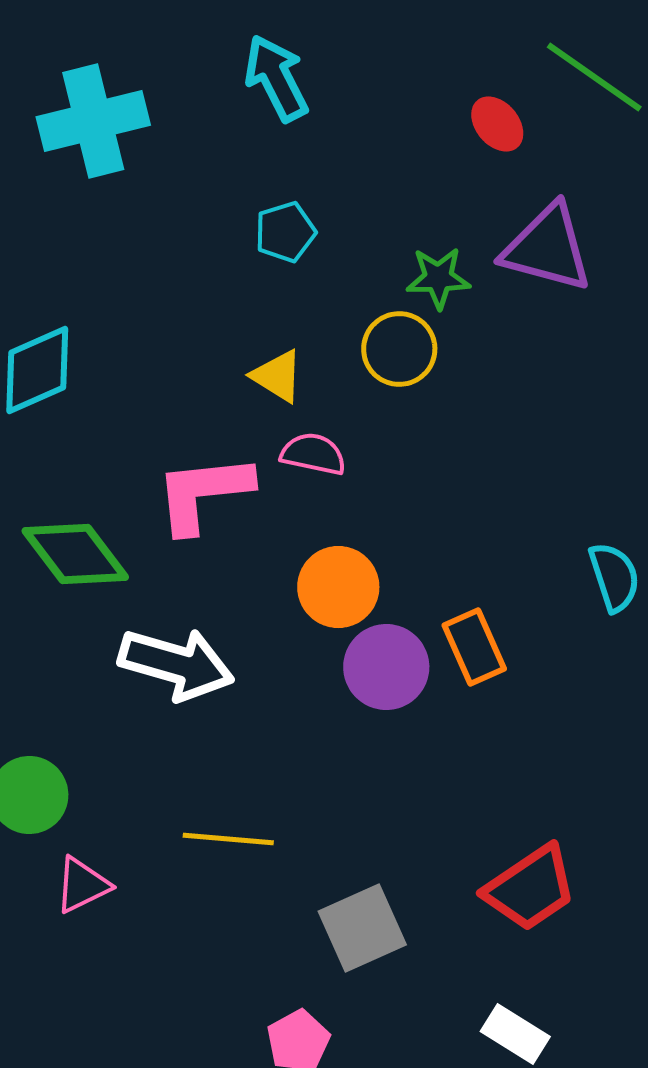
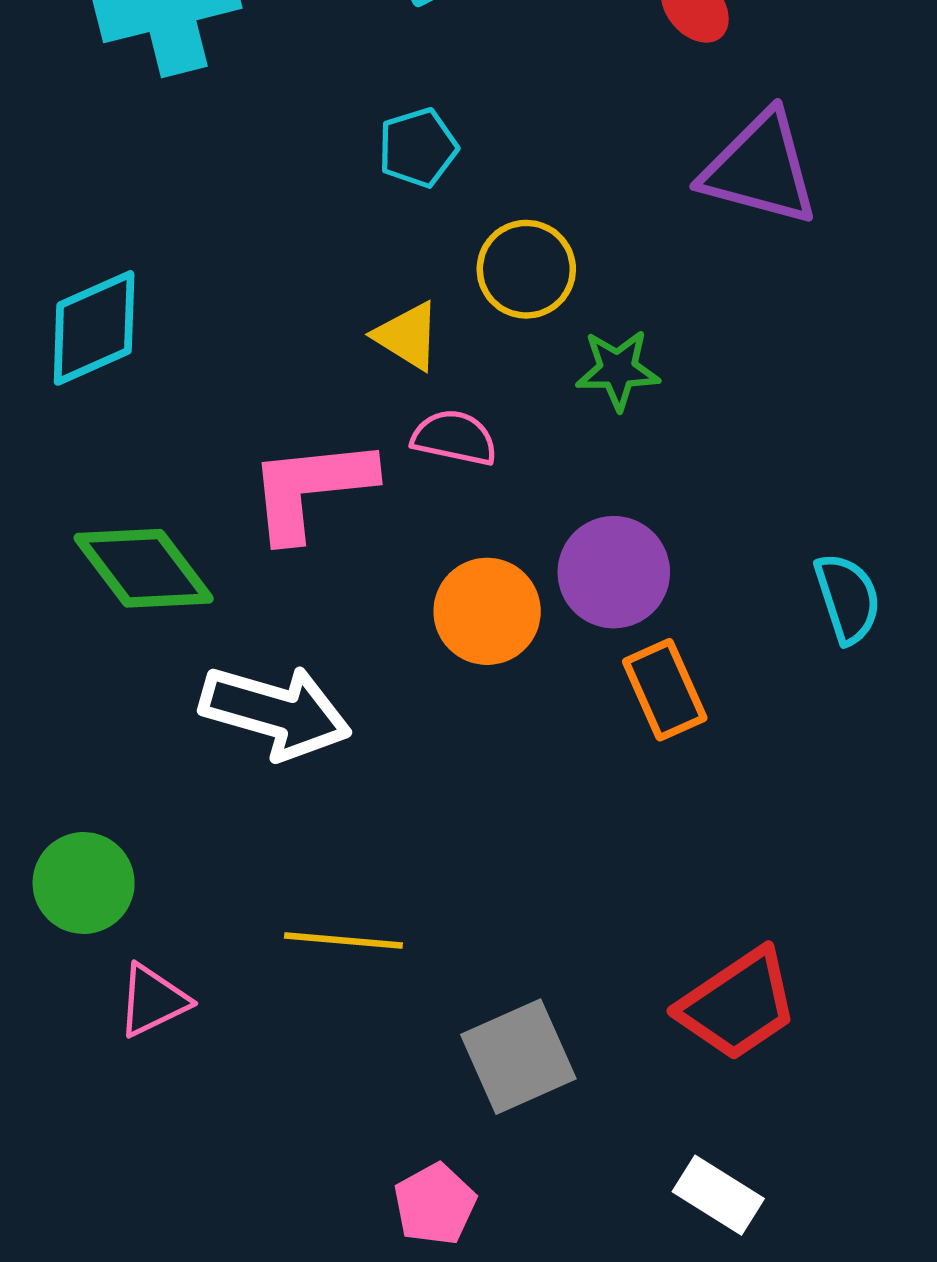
green star: (438, 278) -> (618, 370), moved
yellow circle: (399, 349) -> (526, 269), moved
purple circle: (386, 667) -> (614, 572), moved

